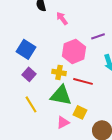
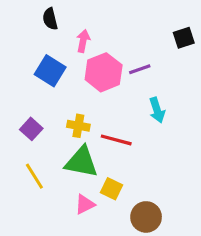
pink arrow: (62, 18) -> (83, 41), turned 48
blue square: (26, 49) -> (50, 71), moved
pink hexagon: (74, 51) -> (104, 72), moved

